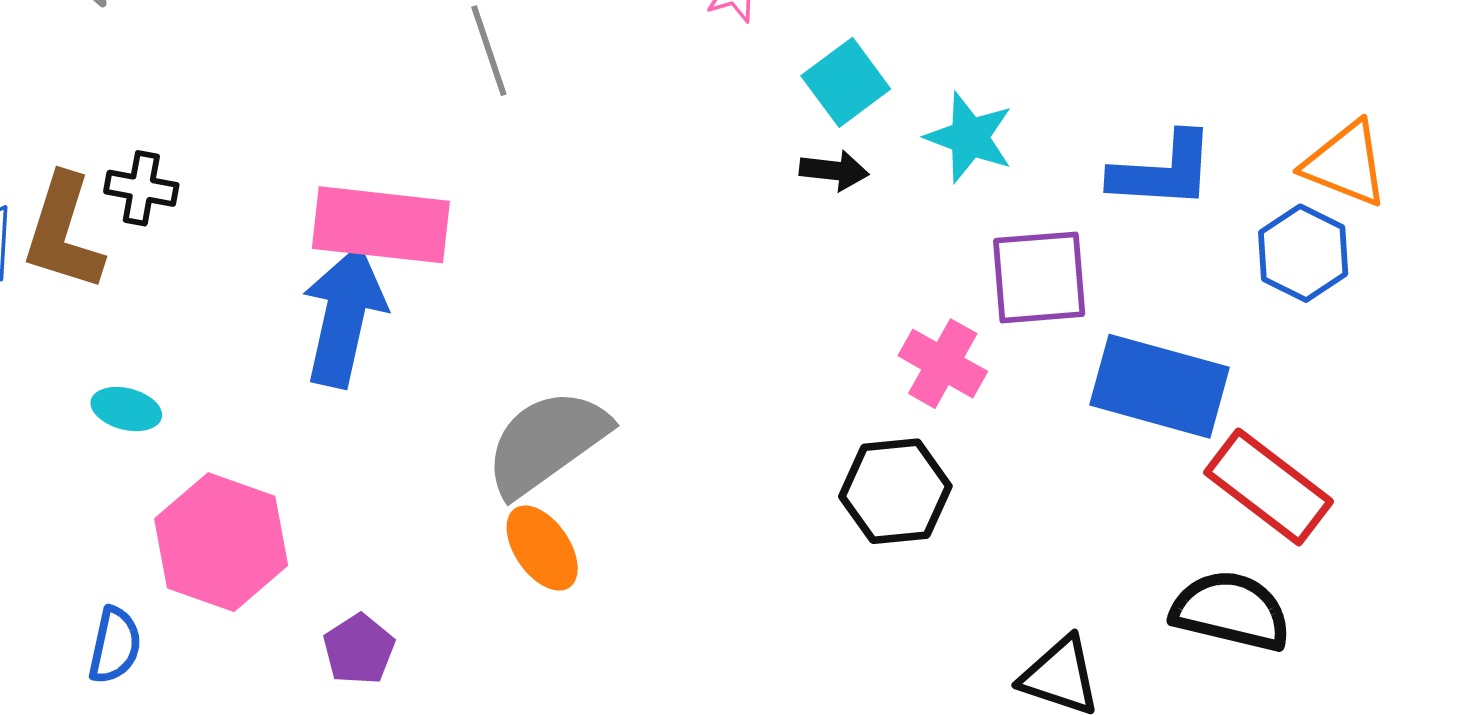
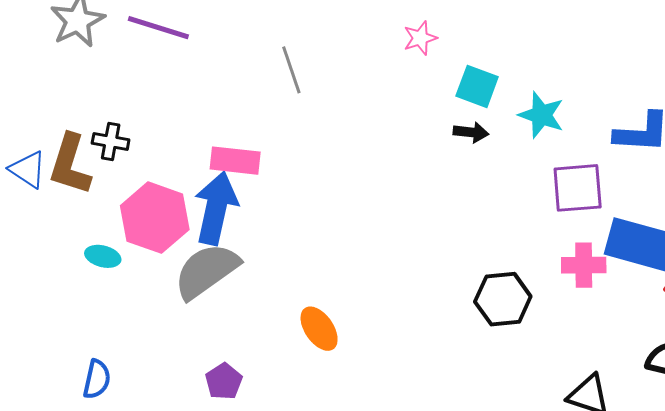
cyan square: (846, 82) -> (477, 86), turned -33
pink rectangle: (381, 225) -> (235, 161), size x0.7
pink cross: (943, 364) -> (584, 265), moved, turned -30
gray semicircle: (547, 442) -> (206, 271), moved
pink hexagon: (221, 542) -> (155, 218), moved

